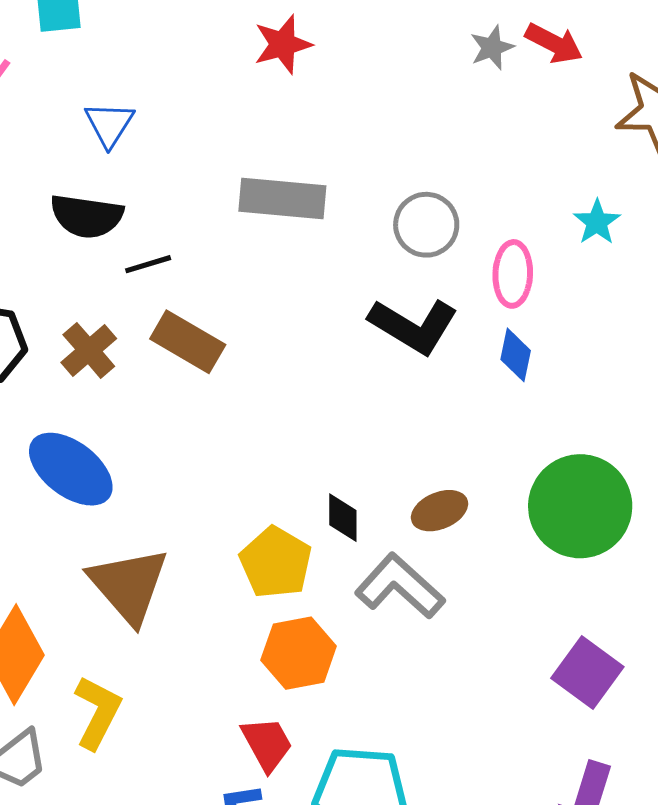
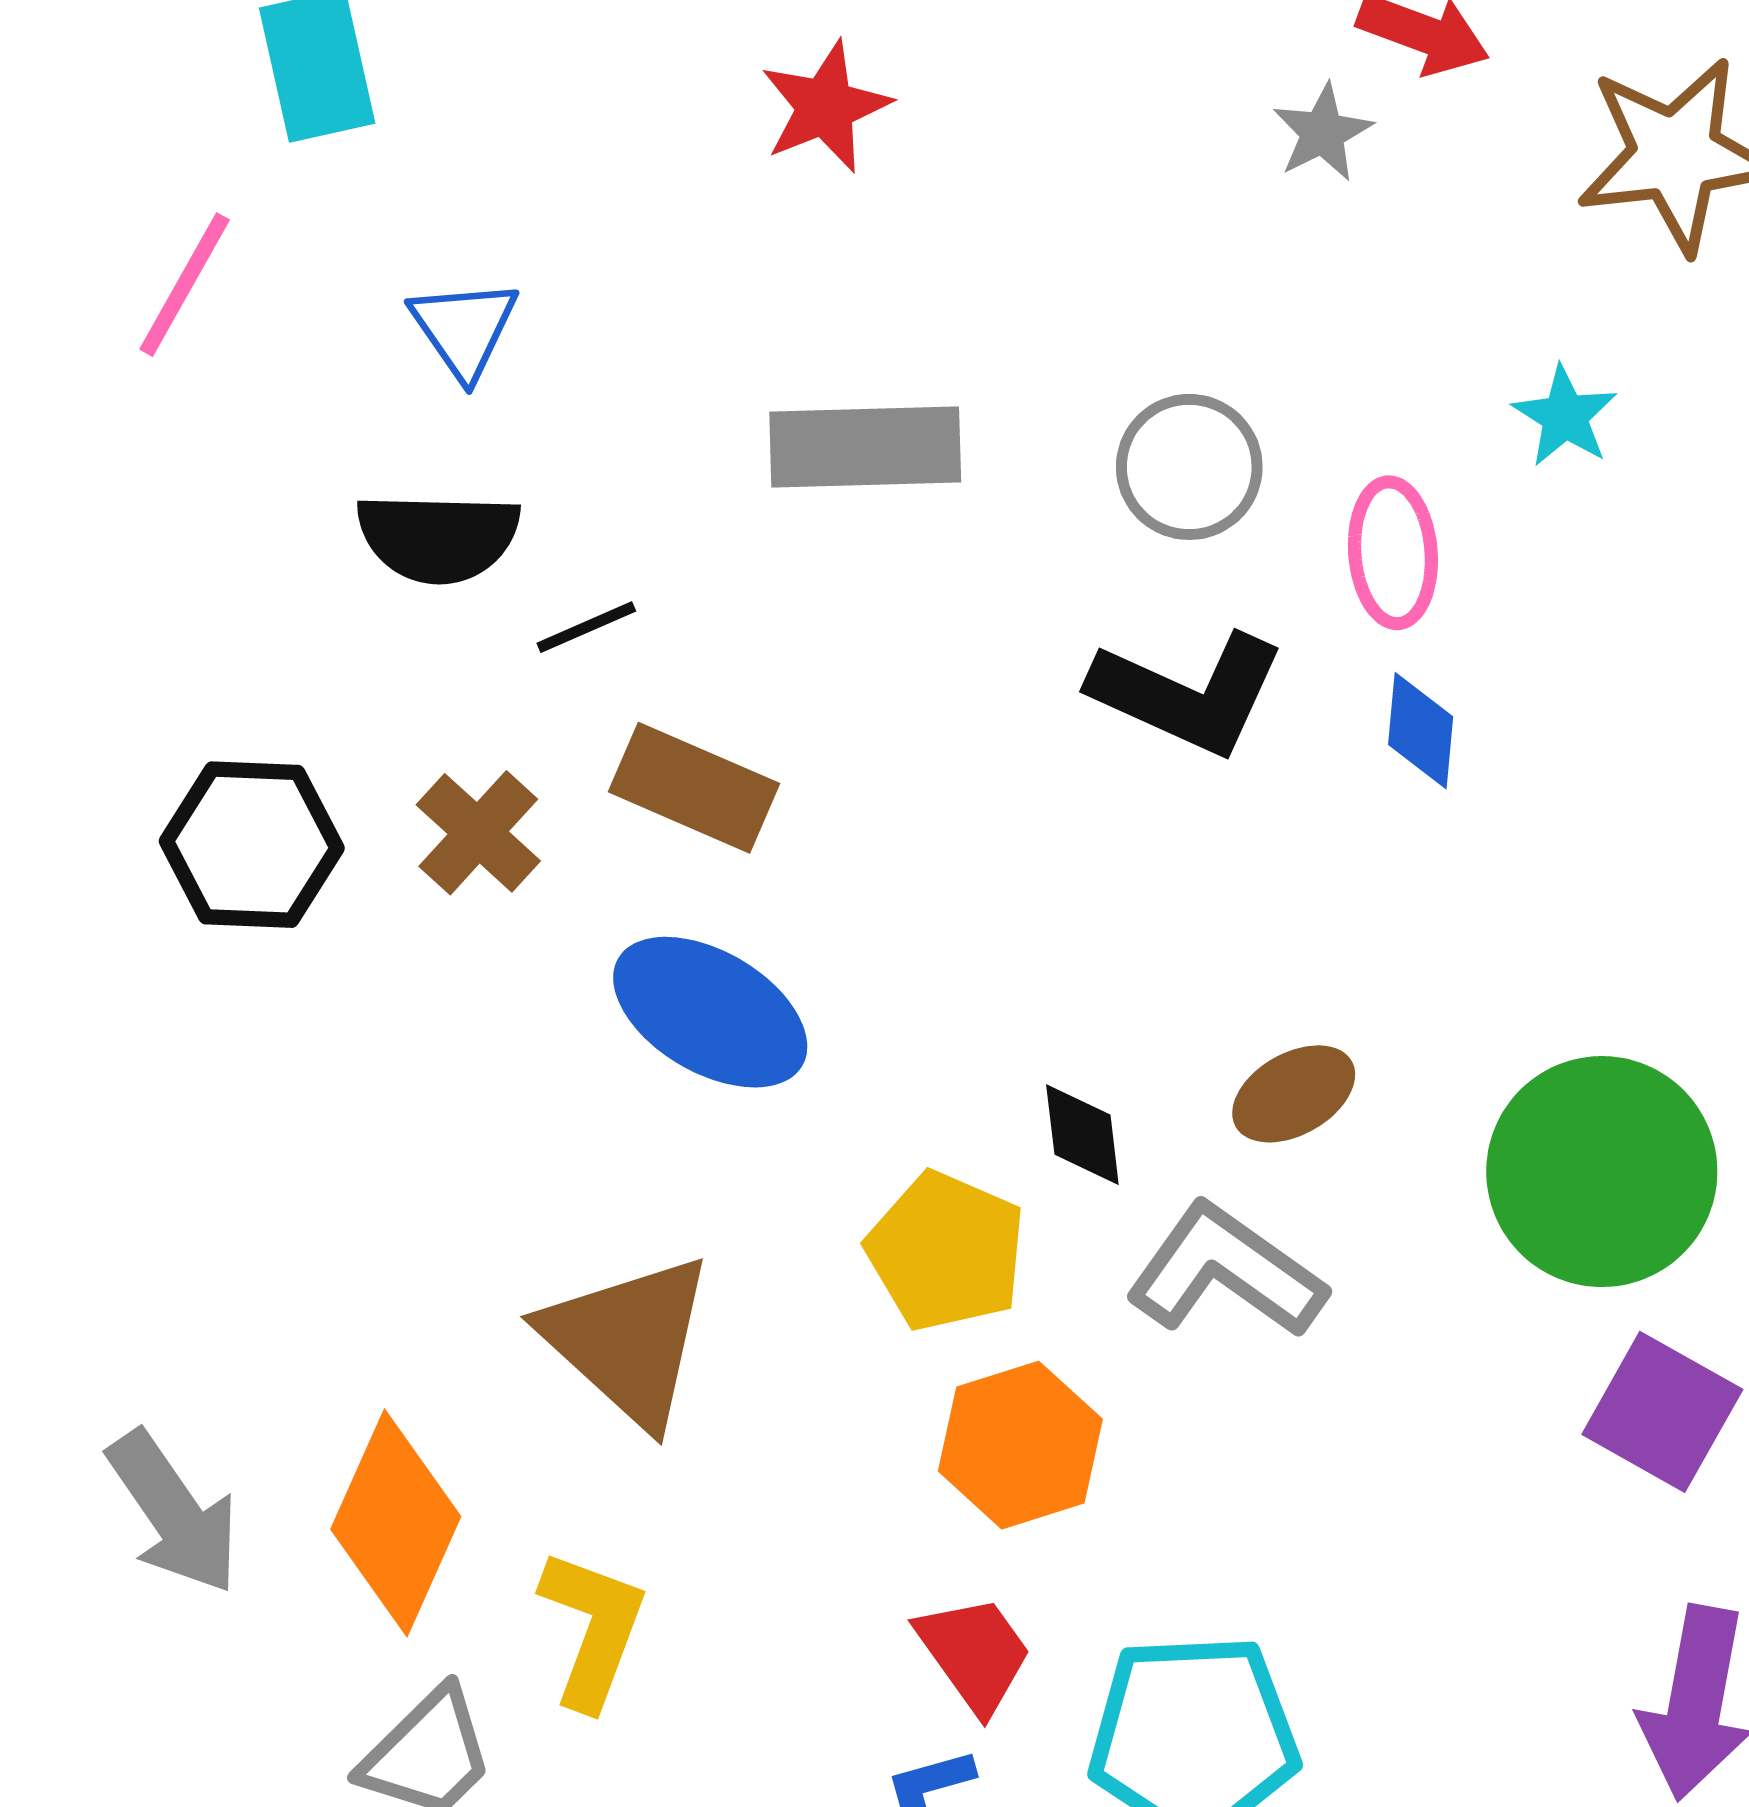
gray star: (492, 48) -> (1323, 133), moved
blue ellipse: (71, 469) -> (710, 1012), moved
green circle: (580, 506) -> (1602, 1172), moved

